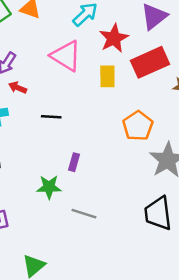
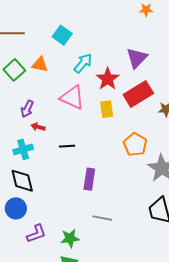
purple rectangle: (74, 162) -> (89, 179), size x1.5
green star: (49, 187) -> (70, 238), moved

